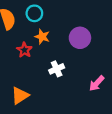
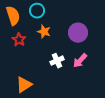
red star: (24, 50) -> (19, 40), moved
pink arrow: (97, 83) -> (80, 61), moved

